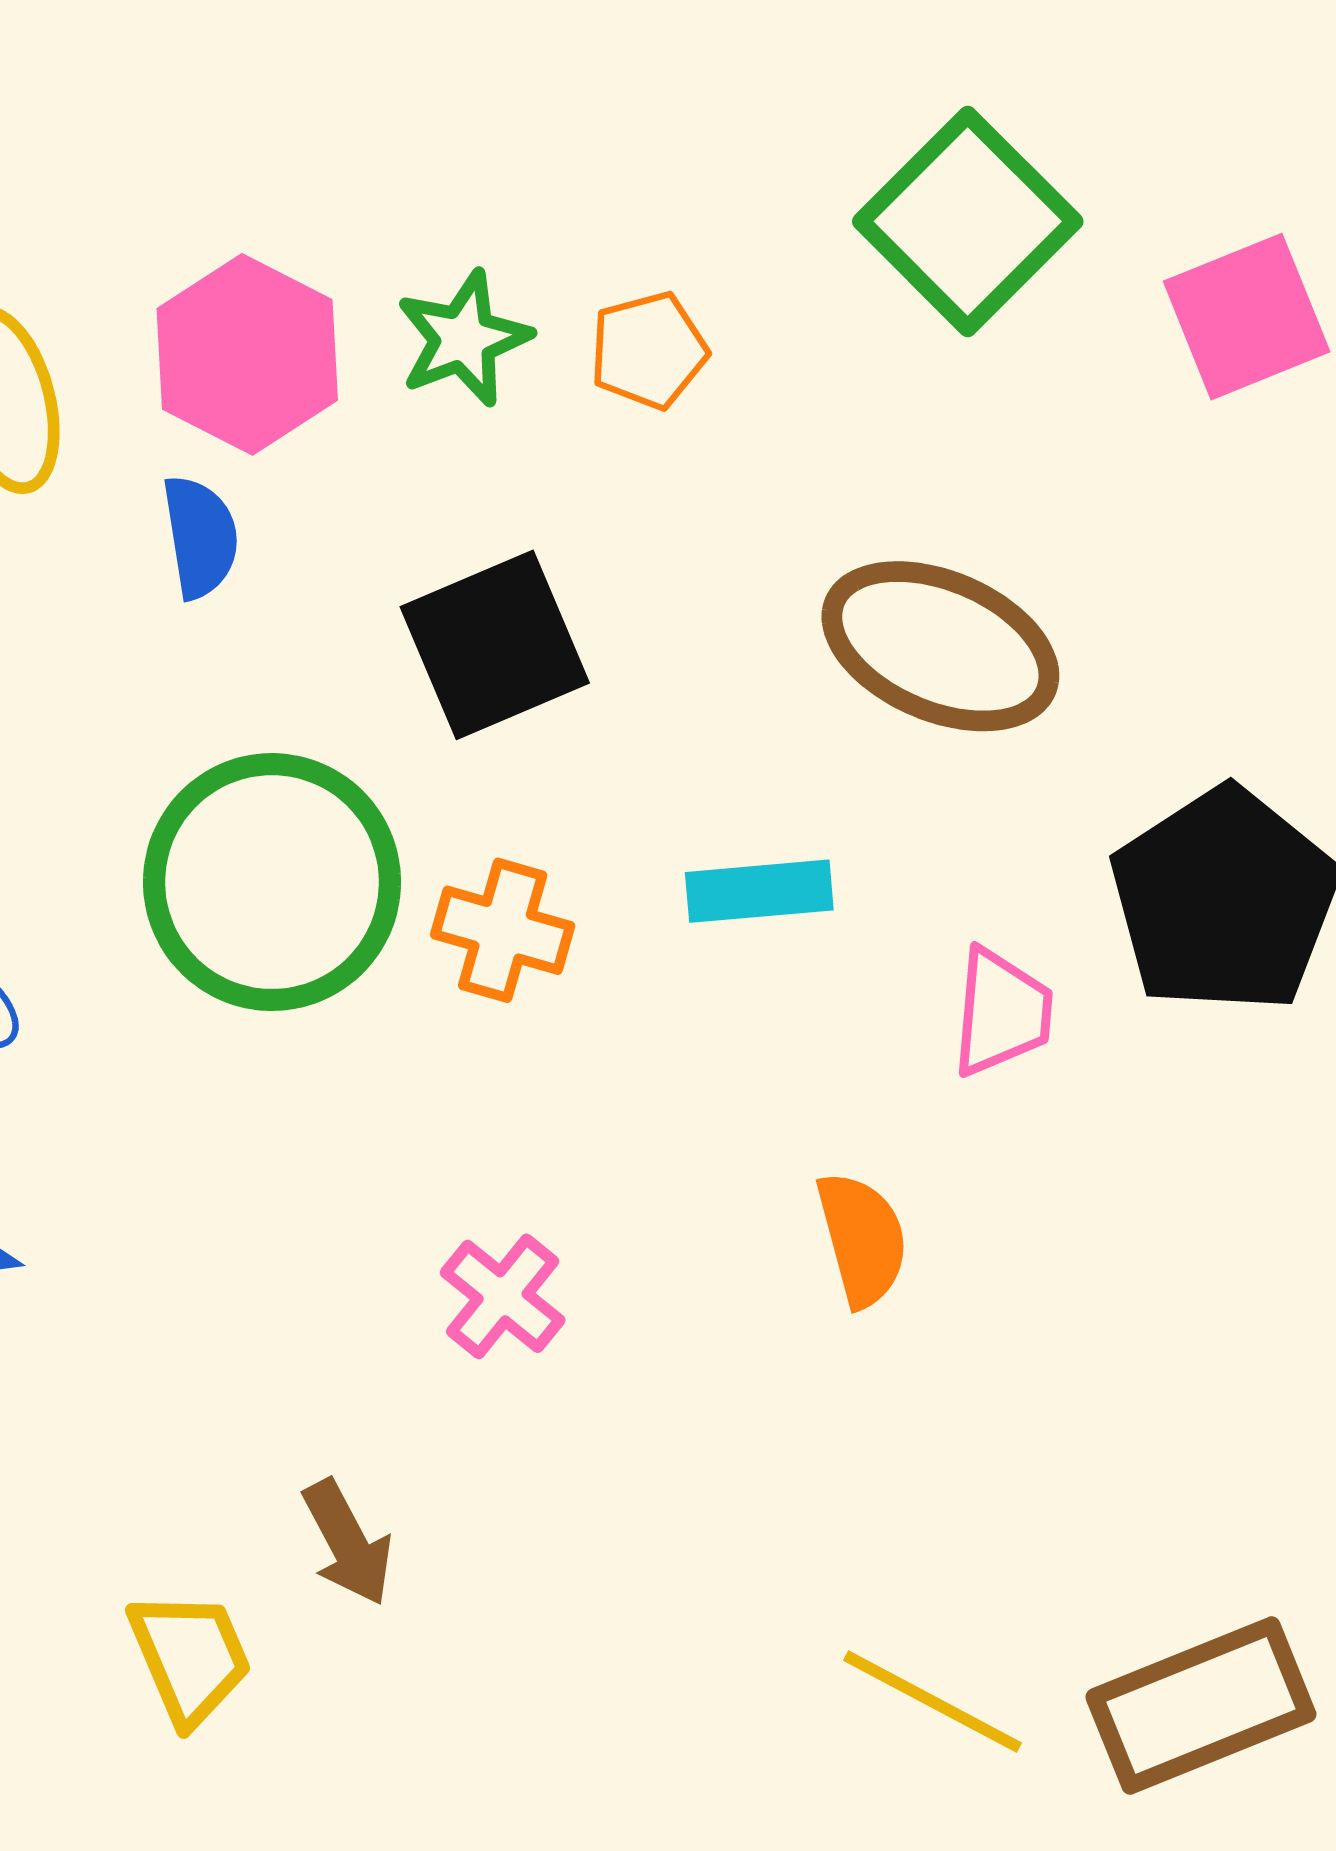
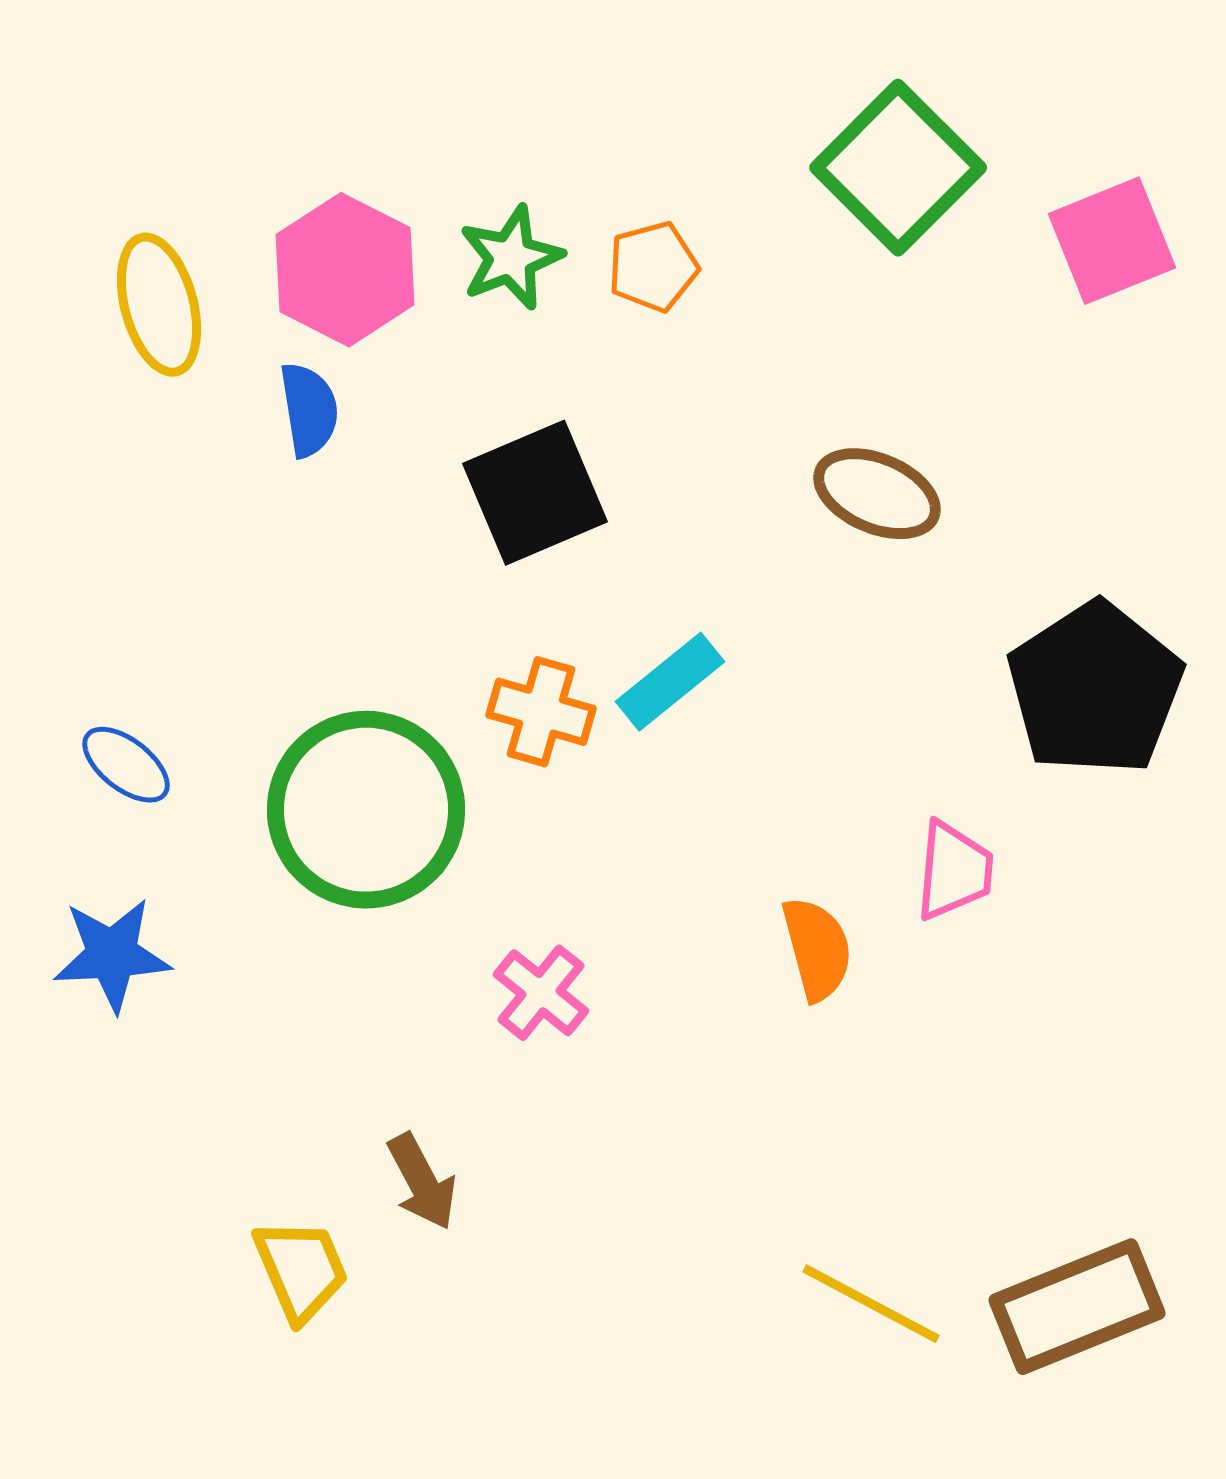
brown ellipse: (940, 646) -> (877, 494), size x0.7
green circle: (272, 882) -> (366, 810), moved
cyan rectangle: (759, 891) -> (670, 682), moved, turned -34
pink trapezoid: (1002, 1012) -> (954, 871), moved

